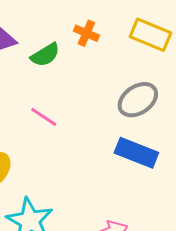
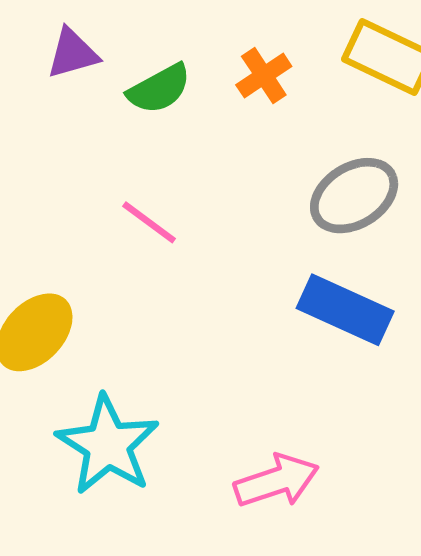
orange cross: (86, 33) -> (264, 76), moved, turned 30

